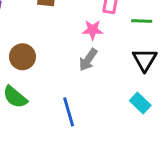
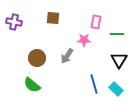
gray arrow: (88, 60) -> (67, 56), moved
blue line: (69, 112) -> (94, 84), moved

